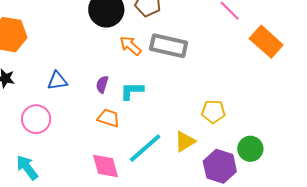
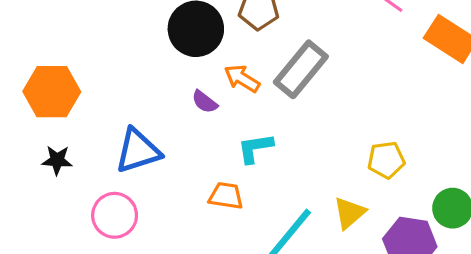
gray rectangle: (169, 46) -> (301, 69), turned -54
blue triangle: (57, 81) -> (138, 151), size x1.5
purple semicircle: (102, 84) -> (205, 102), moved, turned -60

